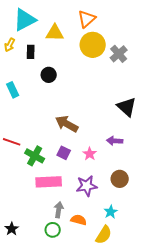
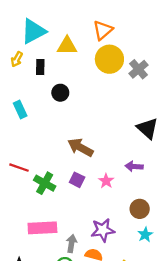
pink rectangle: (49, 182) -> (42, 228), moved
purple star: (87, 186) -> (103, 230), moved
cyan star: (111, 212) -> (145, 235), moved

